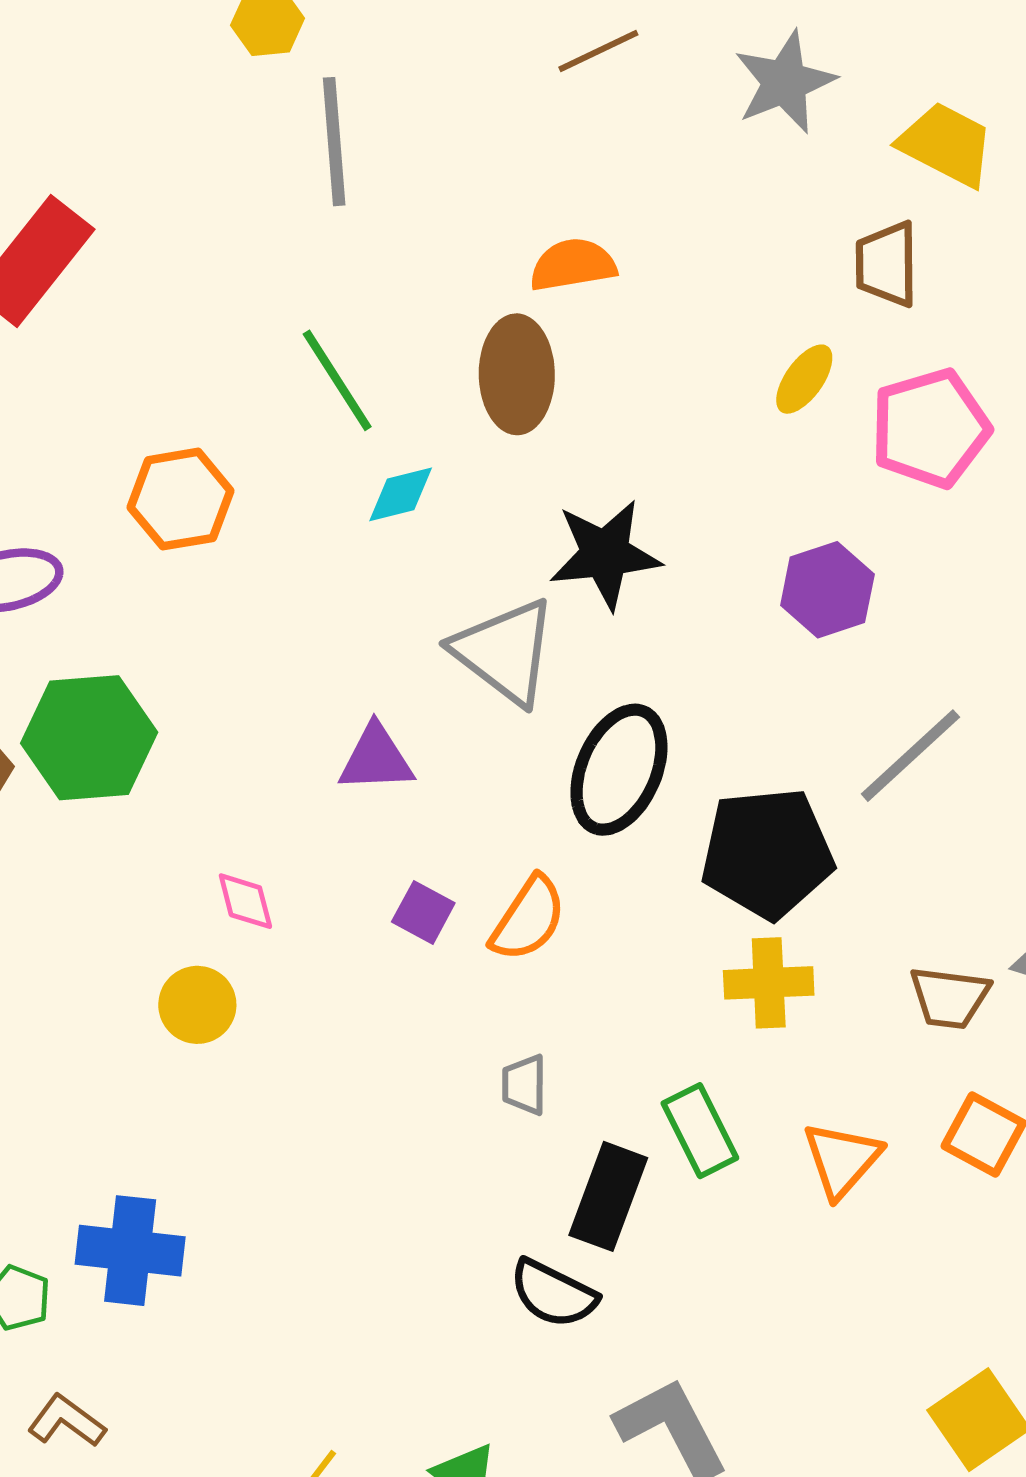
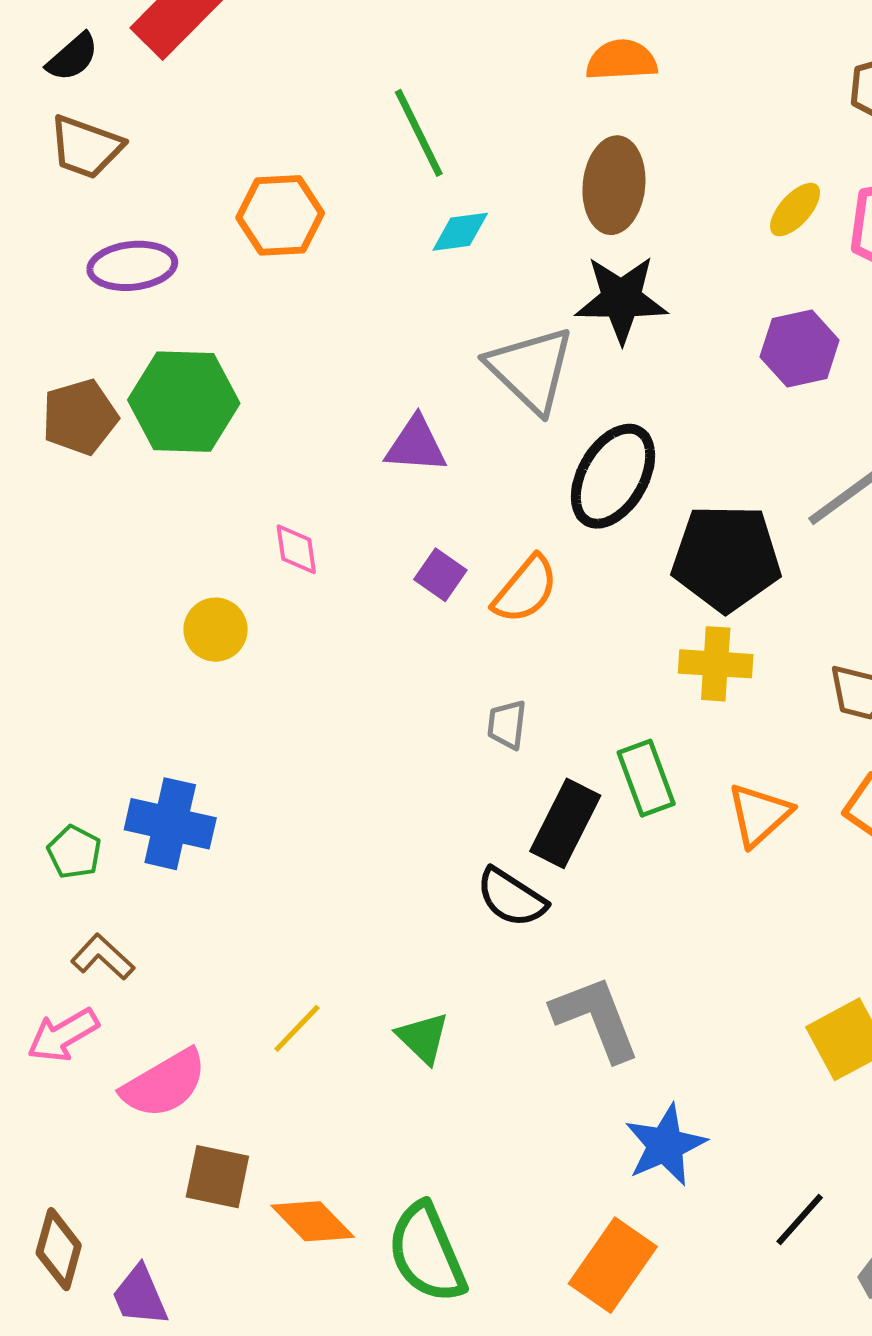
brown ellipse: (517, 374) -> (614, 185), moved
yellow ellipse: (804, 379) -> (795, 210), moved
yellow circle: (197, 1005) -> (216, 630), moved

